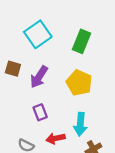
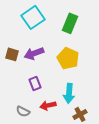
brown square: (13, 69) -> (12, 54), moved
purple arrow: (39, 77) -> (34, 53), turned 36

